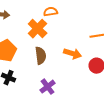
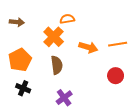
orange arrow: (73, 54) -> (88, 47), moved

